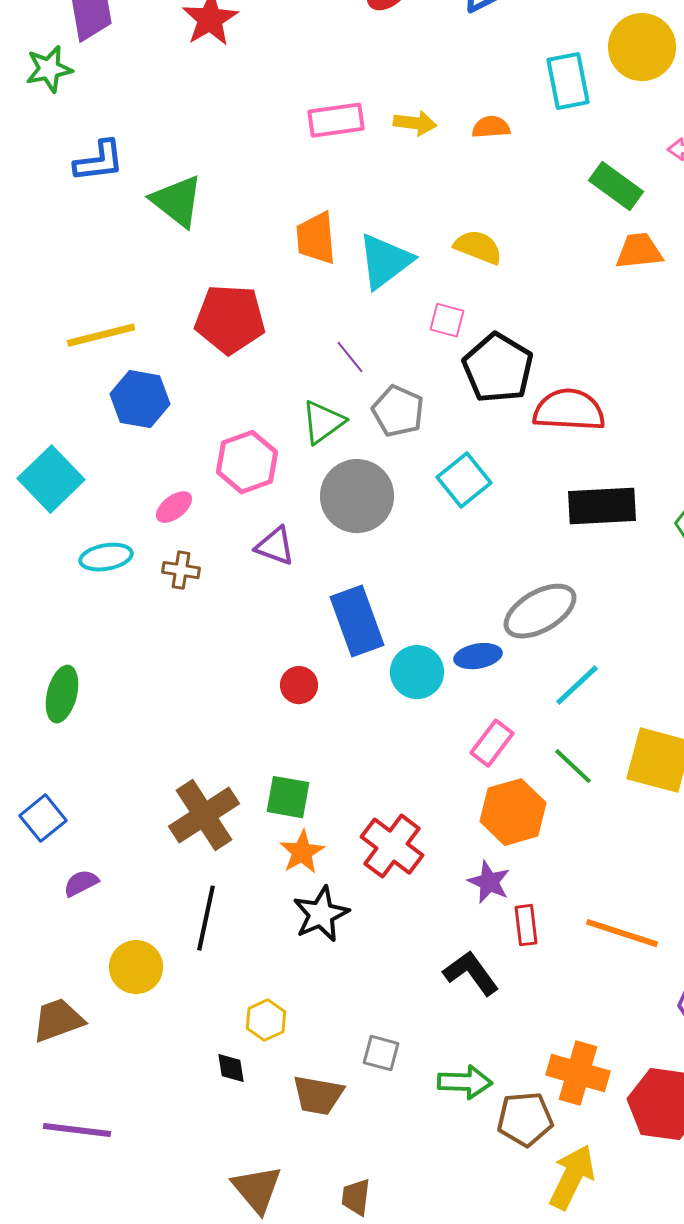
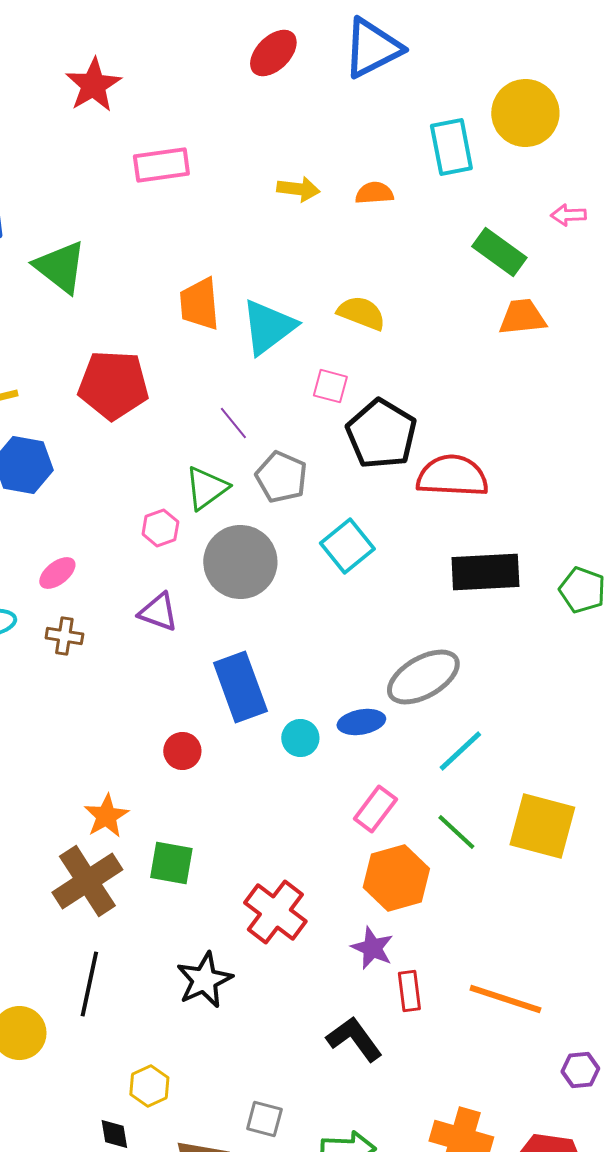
pink rectangle: (336, 120) -> (161, 165), moved
pink hexagon: (247, 462) -> (160, 528), moved, size x0.6
cyan circle: (417, 672) -> (300, 738), size x0.7
orange star: (302, 852) -> (106, 816), moved

